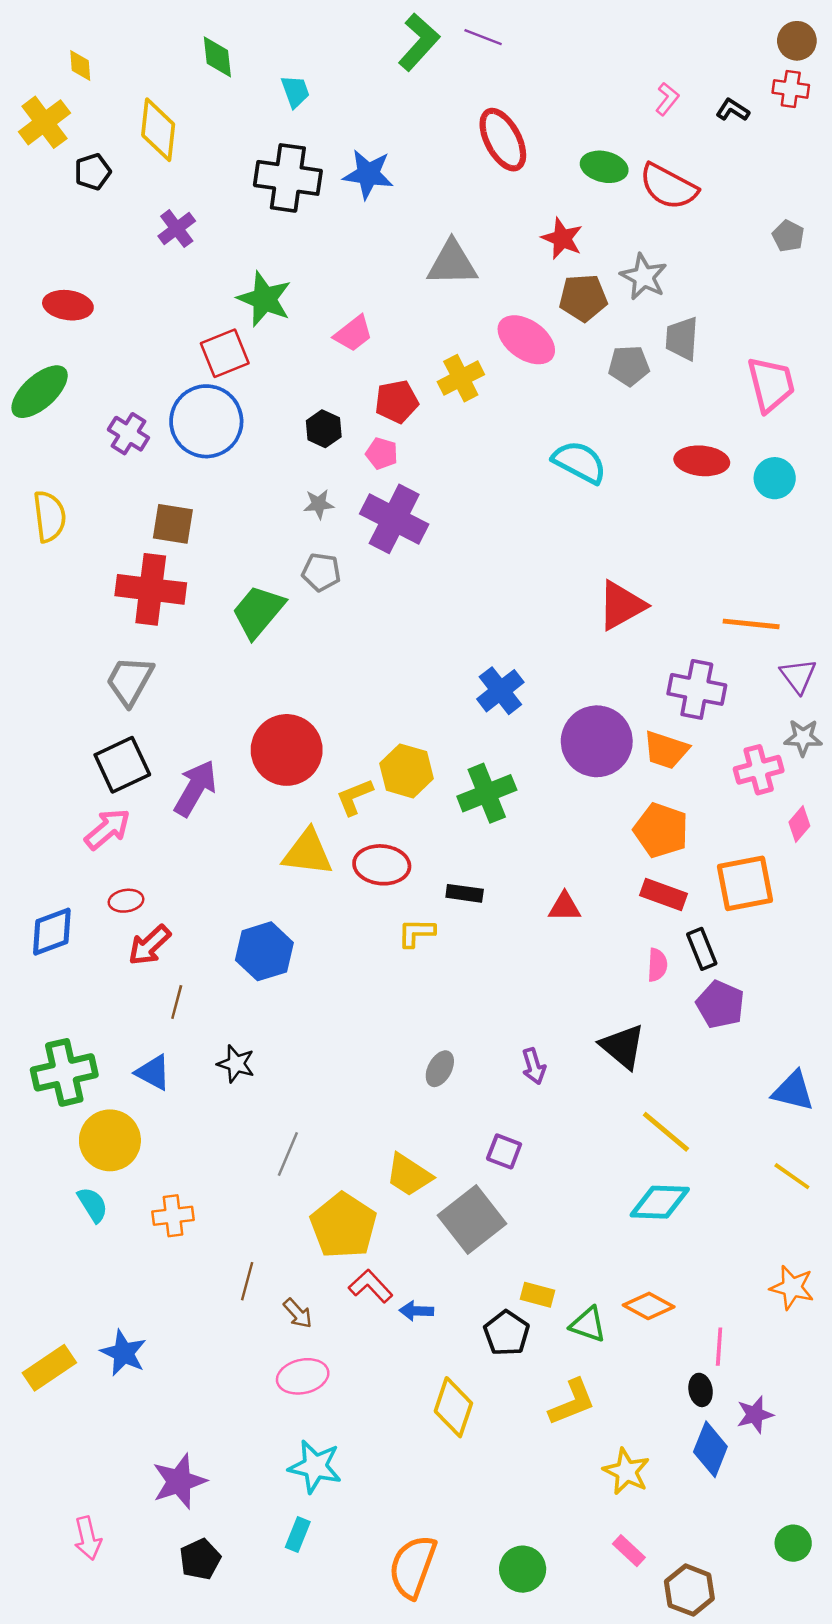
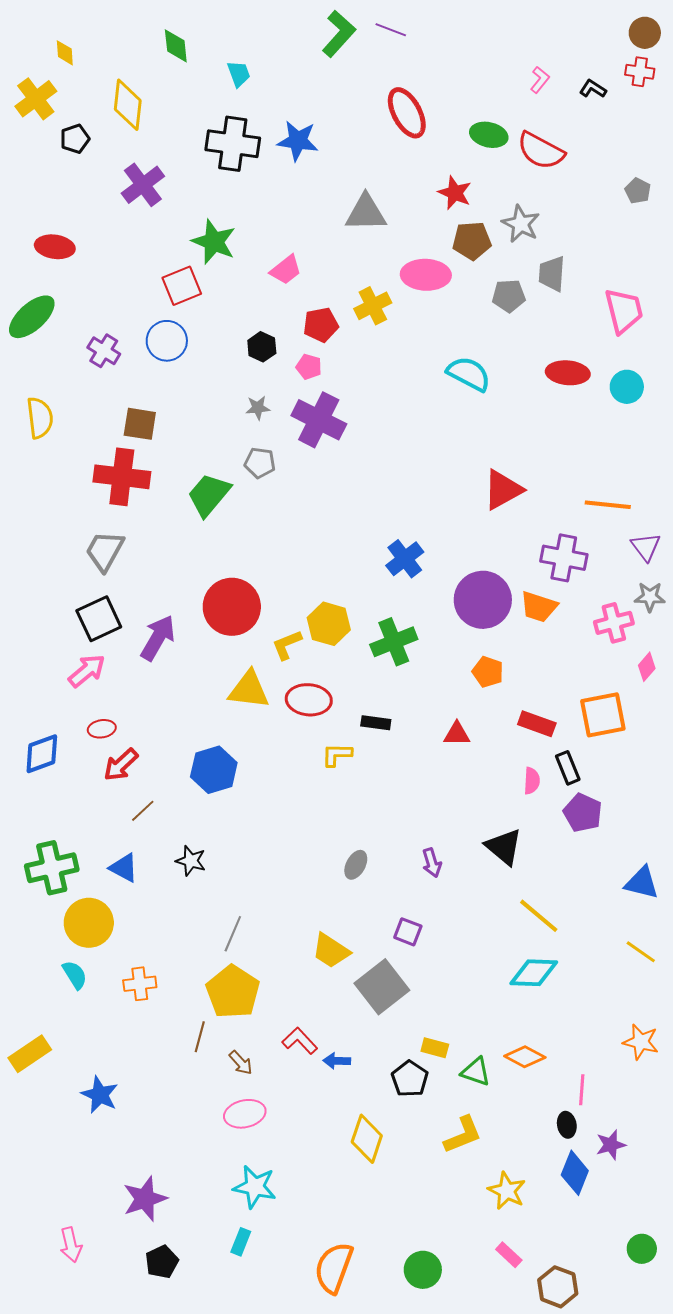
purple cross: (177, 229) -> (143, 185), size x1.4
pink ellipse: (526, 340) -> (426, 275), turned -33
blue circle: (206, 421) -> (167, 341), size x0.7
orange pentagon: (661, 830) -> (488, 672), moved, size x0.7
brown line: (177, 1002) -> (143, 811), turned 32
yellow pentagon: (343, 1226) -> (233, 992), moved
yellow rectangle: (49, 1368) -> (30, 1054), moved

